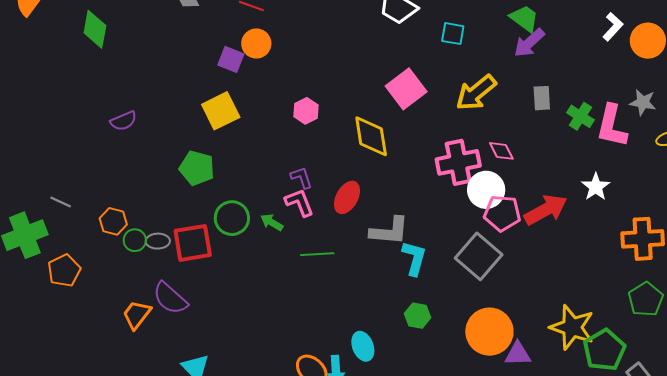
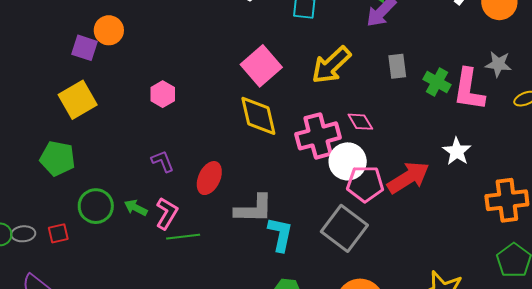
yellow diamond: (371, 136) -> (258, 116), moved
pink L-shape: (299, 203) -> (167, 213), moved, turned 56
red square: (193, 243) -> (58, 233), size x0.5

